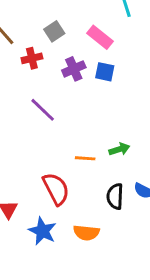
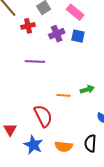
purple line: (43, 110) -> (35, 61), turned -42
black semicircle: (115, 196) -> (90, 143), moved

